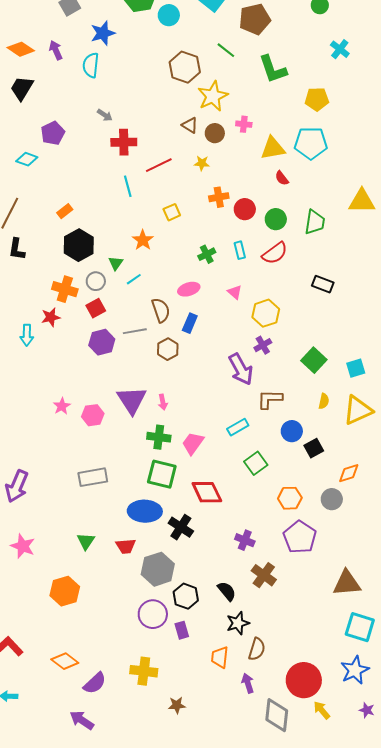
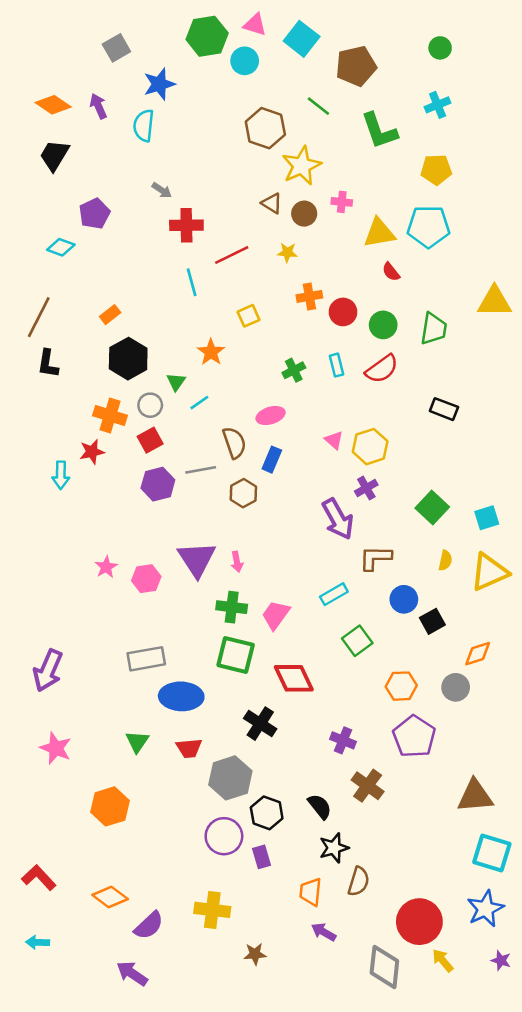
cyan cross: (340, 49) -> (438, 105), moved, turned 30
pink triangle: (235, 292) -> (334, 440), moved
blue ellipse: (145, 511) -> (181, 696), moved
purple arrow: (248, 683) -> (324, 932), moved, turned -42

